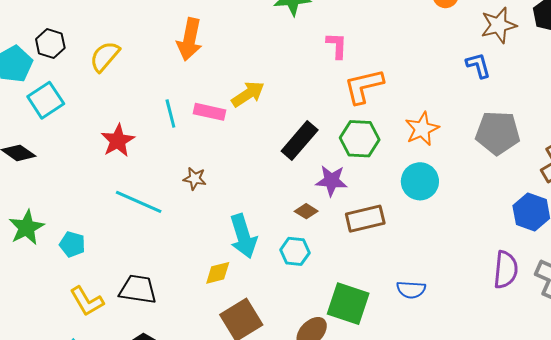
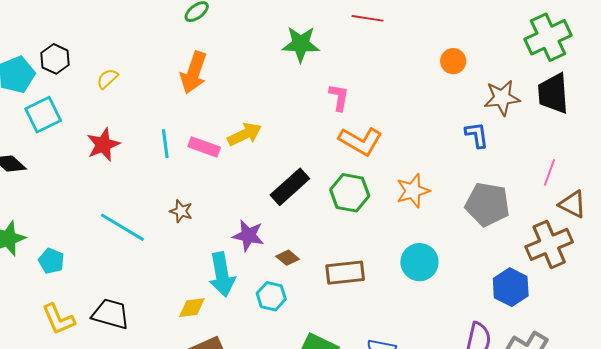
yellow semicircle: (105, 56) -> (107, 79), size x0.7
orange L-shape: (364, 86) -> (360, 141), turned -144
red star: (118, 141) -> (103, 145), moved
purple star: (331, 181) -> (248, 235), moved
cyan circle: (420, 181) -> (419, 262), moved

